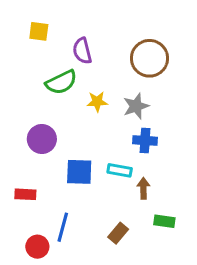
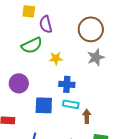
yellow square: (39, 31) -> (29, 11), moved
gray star: (136, 106) -> (96, 57), moved
blue cross: (145, 140) -> (67, 84), moved

